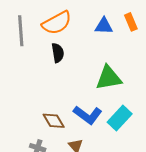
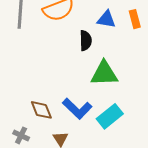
black semicircle: (58, 53) -> (86, 41), moved

